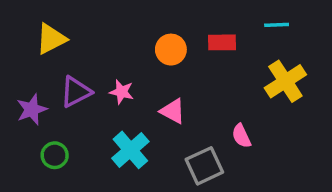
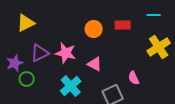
pink star: (122, 92) -> (66, 53), size x1.5
green circle: (55, 155) -> (27, 79), moved

